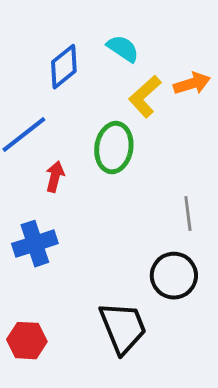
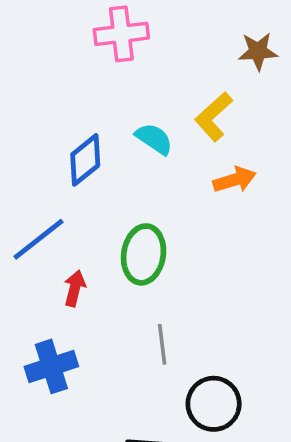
yellow L-shape: (145, 97) -> (214, 117), moved
gray line: (188, 214) -> (162, 344), moved

